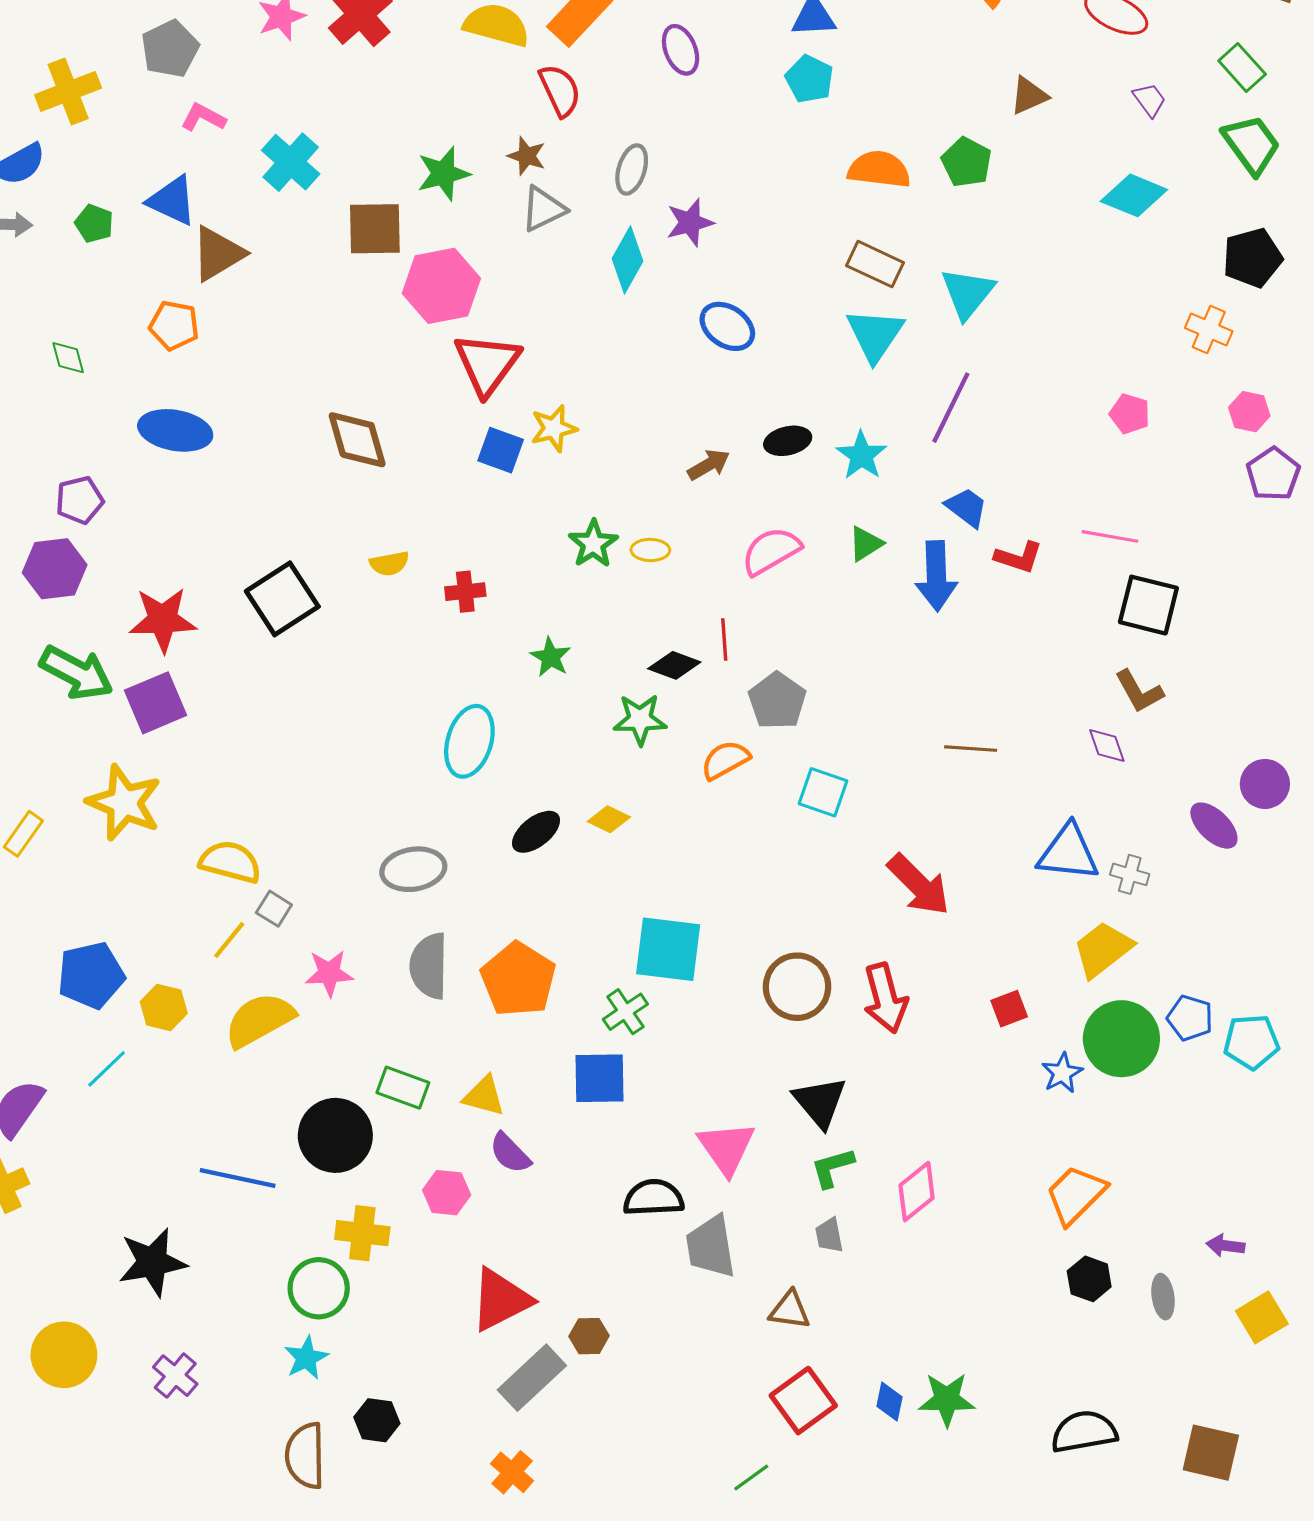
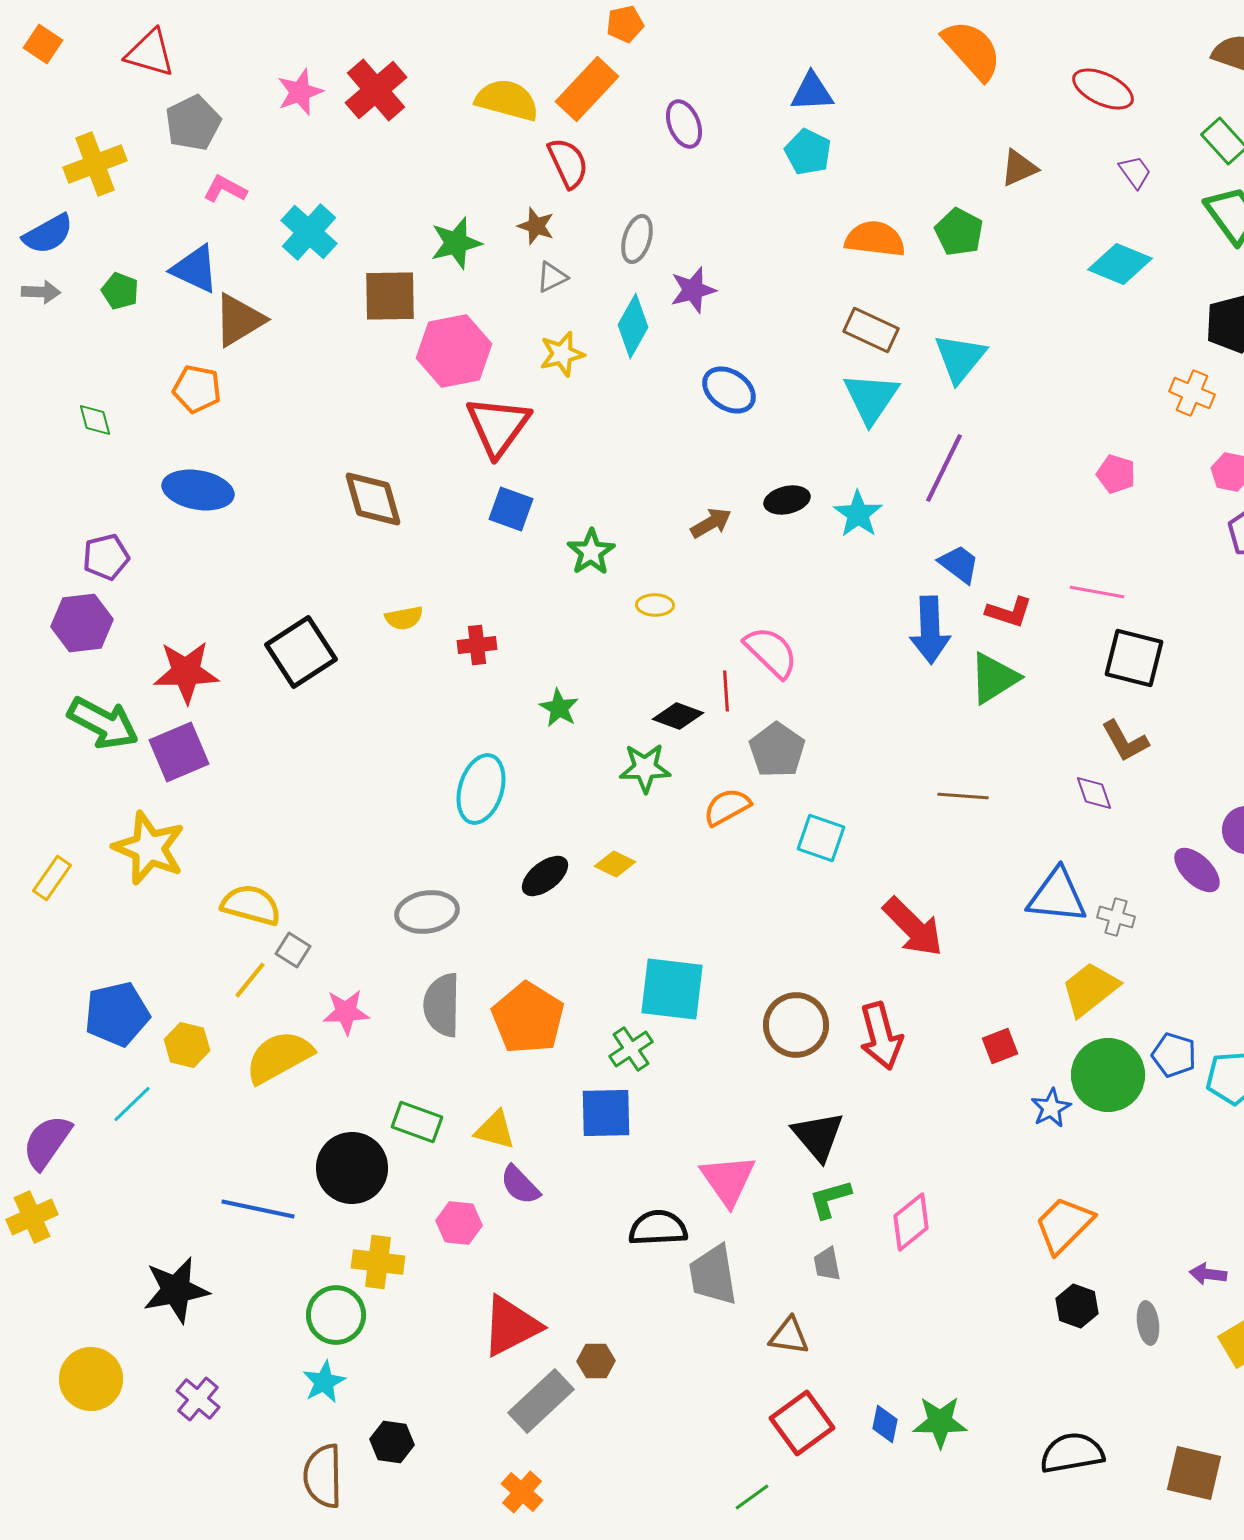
gray triangle: (543, 209) -> (552, 277), size x0.7
yellow star: (554, 428) -> (562, 354), moved
green star: (593, 544) -> (591, 552), moved
green triangle: (866, 544) -> (994, 678), moved, size x1.5
pink semicircle: (771, 551) -> (771, 652), moved, turned 74

